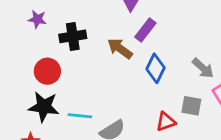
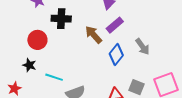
gray arrow: (203, 68) -> (142, 47), moved
black star: (44, 107) -> (29, 65), size x0.6

